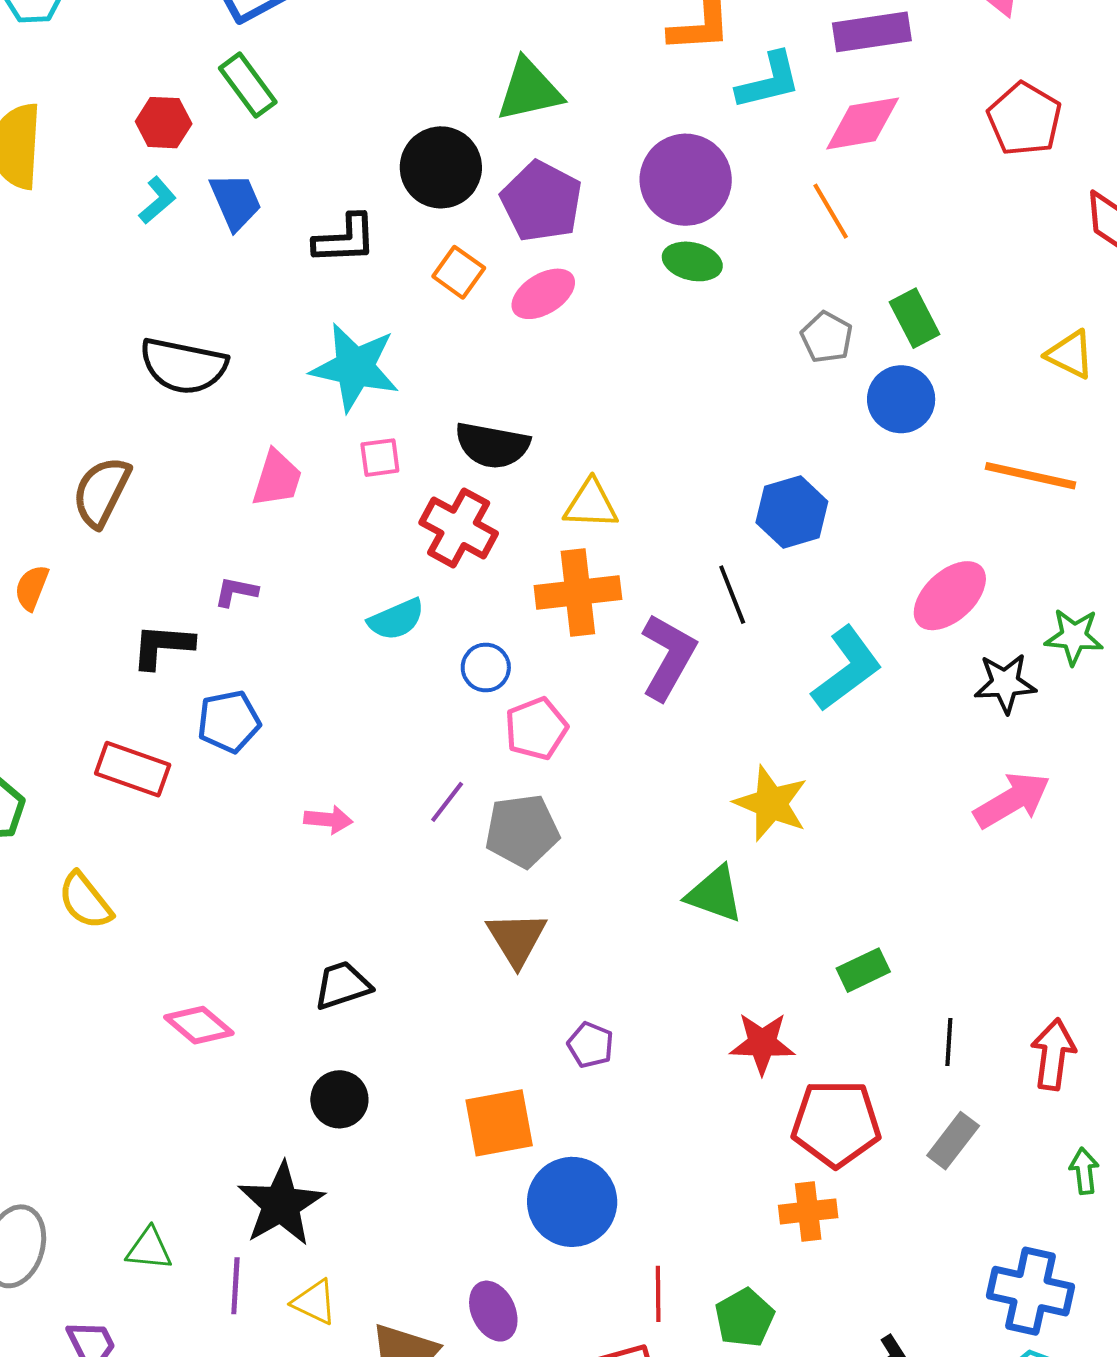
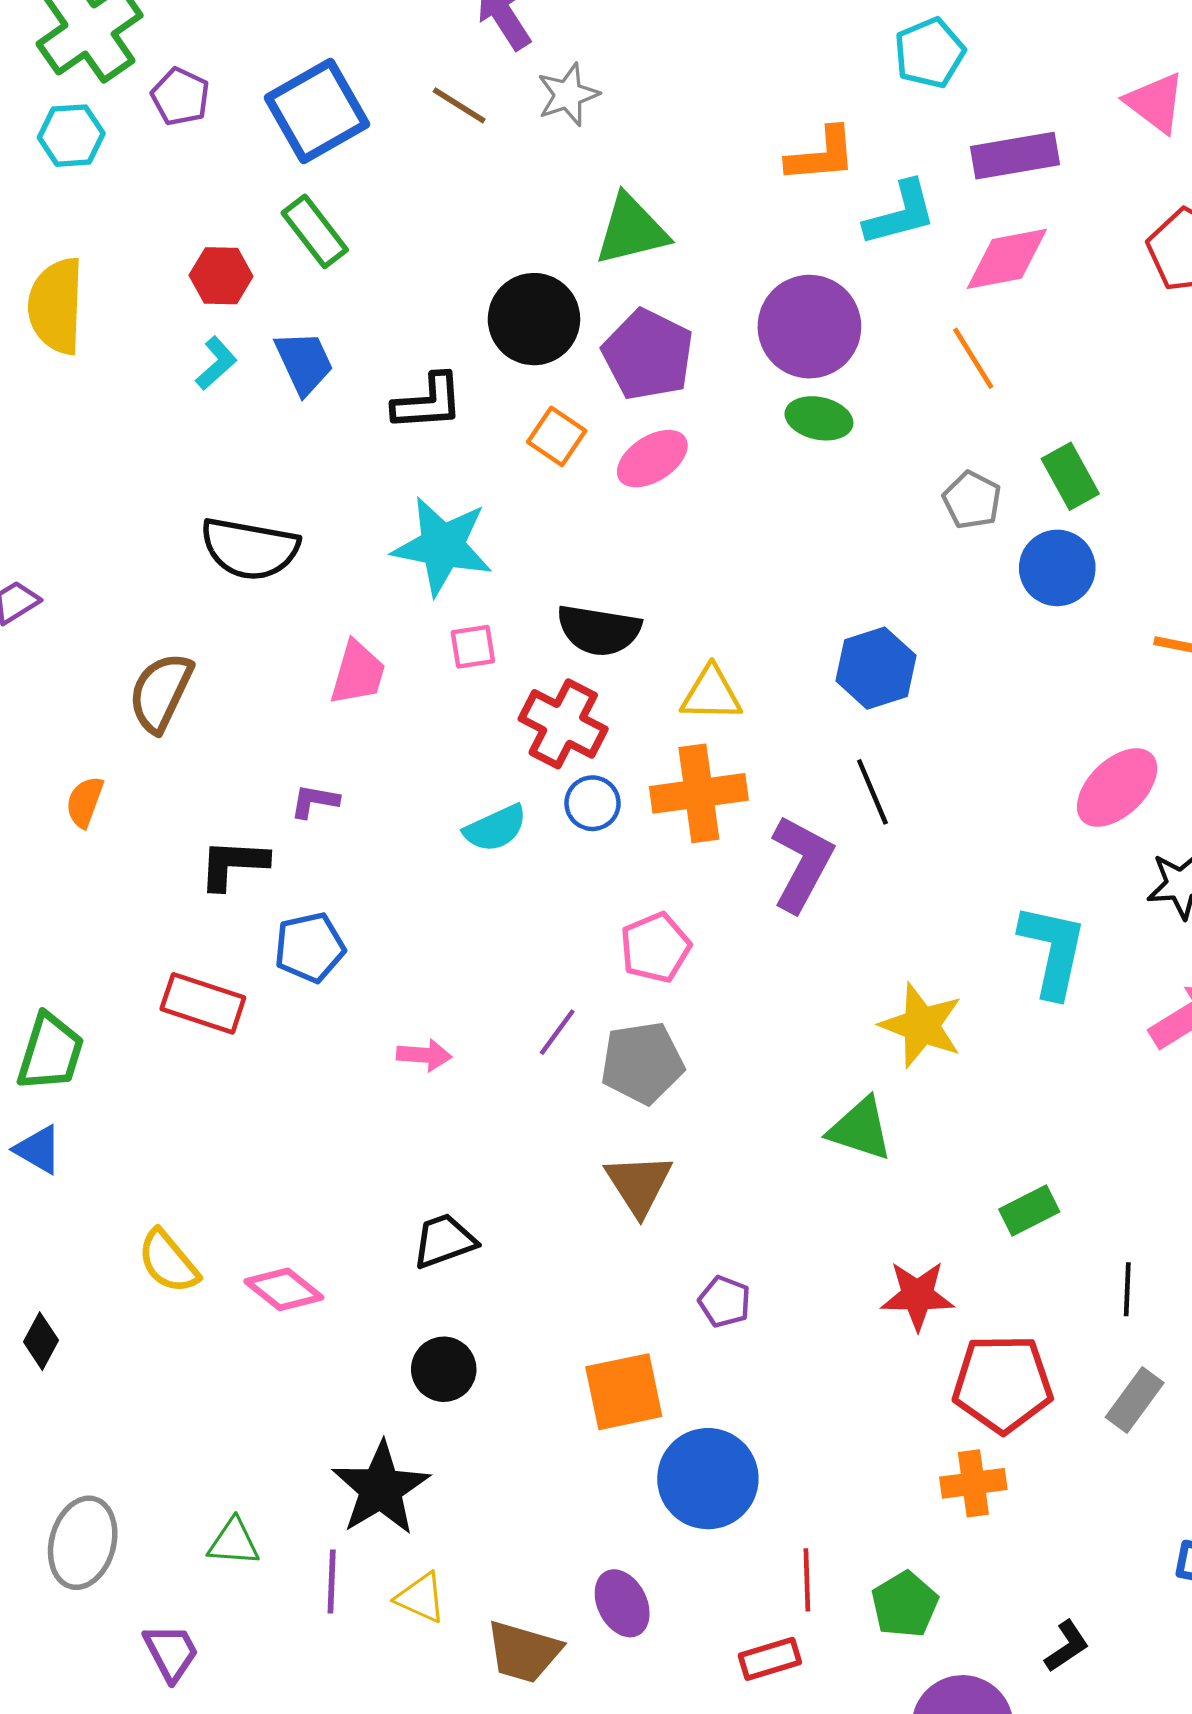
blue hexagon: (792, 512) -> (876, 668), moved
blue circle: (486, 667) -> (592, 803), moved
cyan L-shape: (847, 669) -> (1053, 951), moved, turned -40
yellow semicircle: (85, 901) -> (168, 1261), moved

